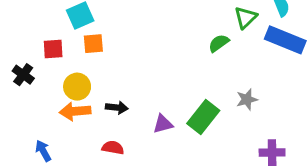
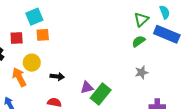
green semicircle: (219, 43) -> (139, 41), moved
orange arrow: (75, 111) -> (19, 77), moved, turned 66
green rectangle: (203, 117) -> (101, 94), moved

